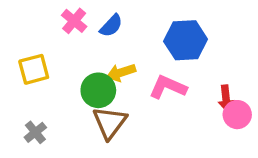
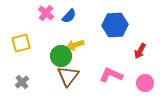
pink L-shape: (168, 87) -> (111, 75), moved
red arrow: (226, 98) -> (140, 51), moved, turned 35
pink circle: (237, 115) -> (145, 83), moved

